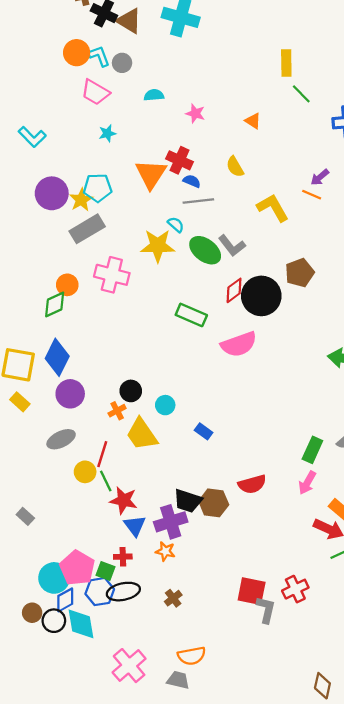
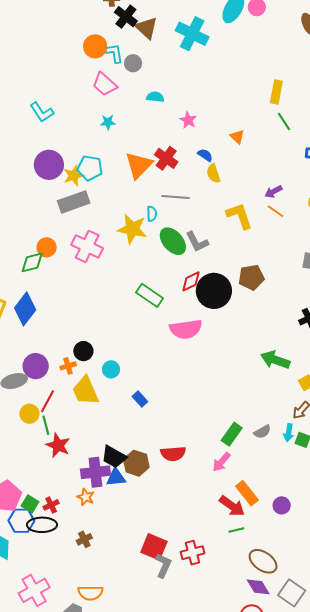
purple arrow: (320, 177) -> (273, 192), moved
blue semicircle: (192, 181) -> (205, 155), moved
cyan semicircle: (176, 225) -> (152, 214), turned 35
purple circle: (70, 394) -> (36, 366), moved
blue triangle: (135, 526) -> (116, 477), moved, turned 50
red cross: (123, 557) -> (51, 505), moved, turned -35

